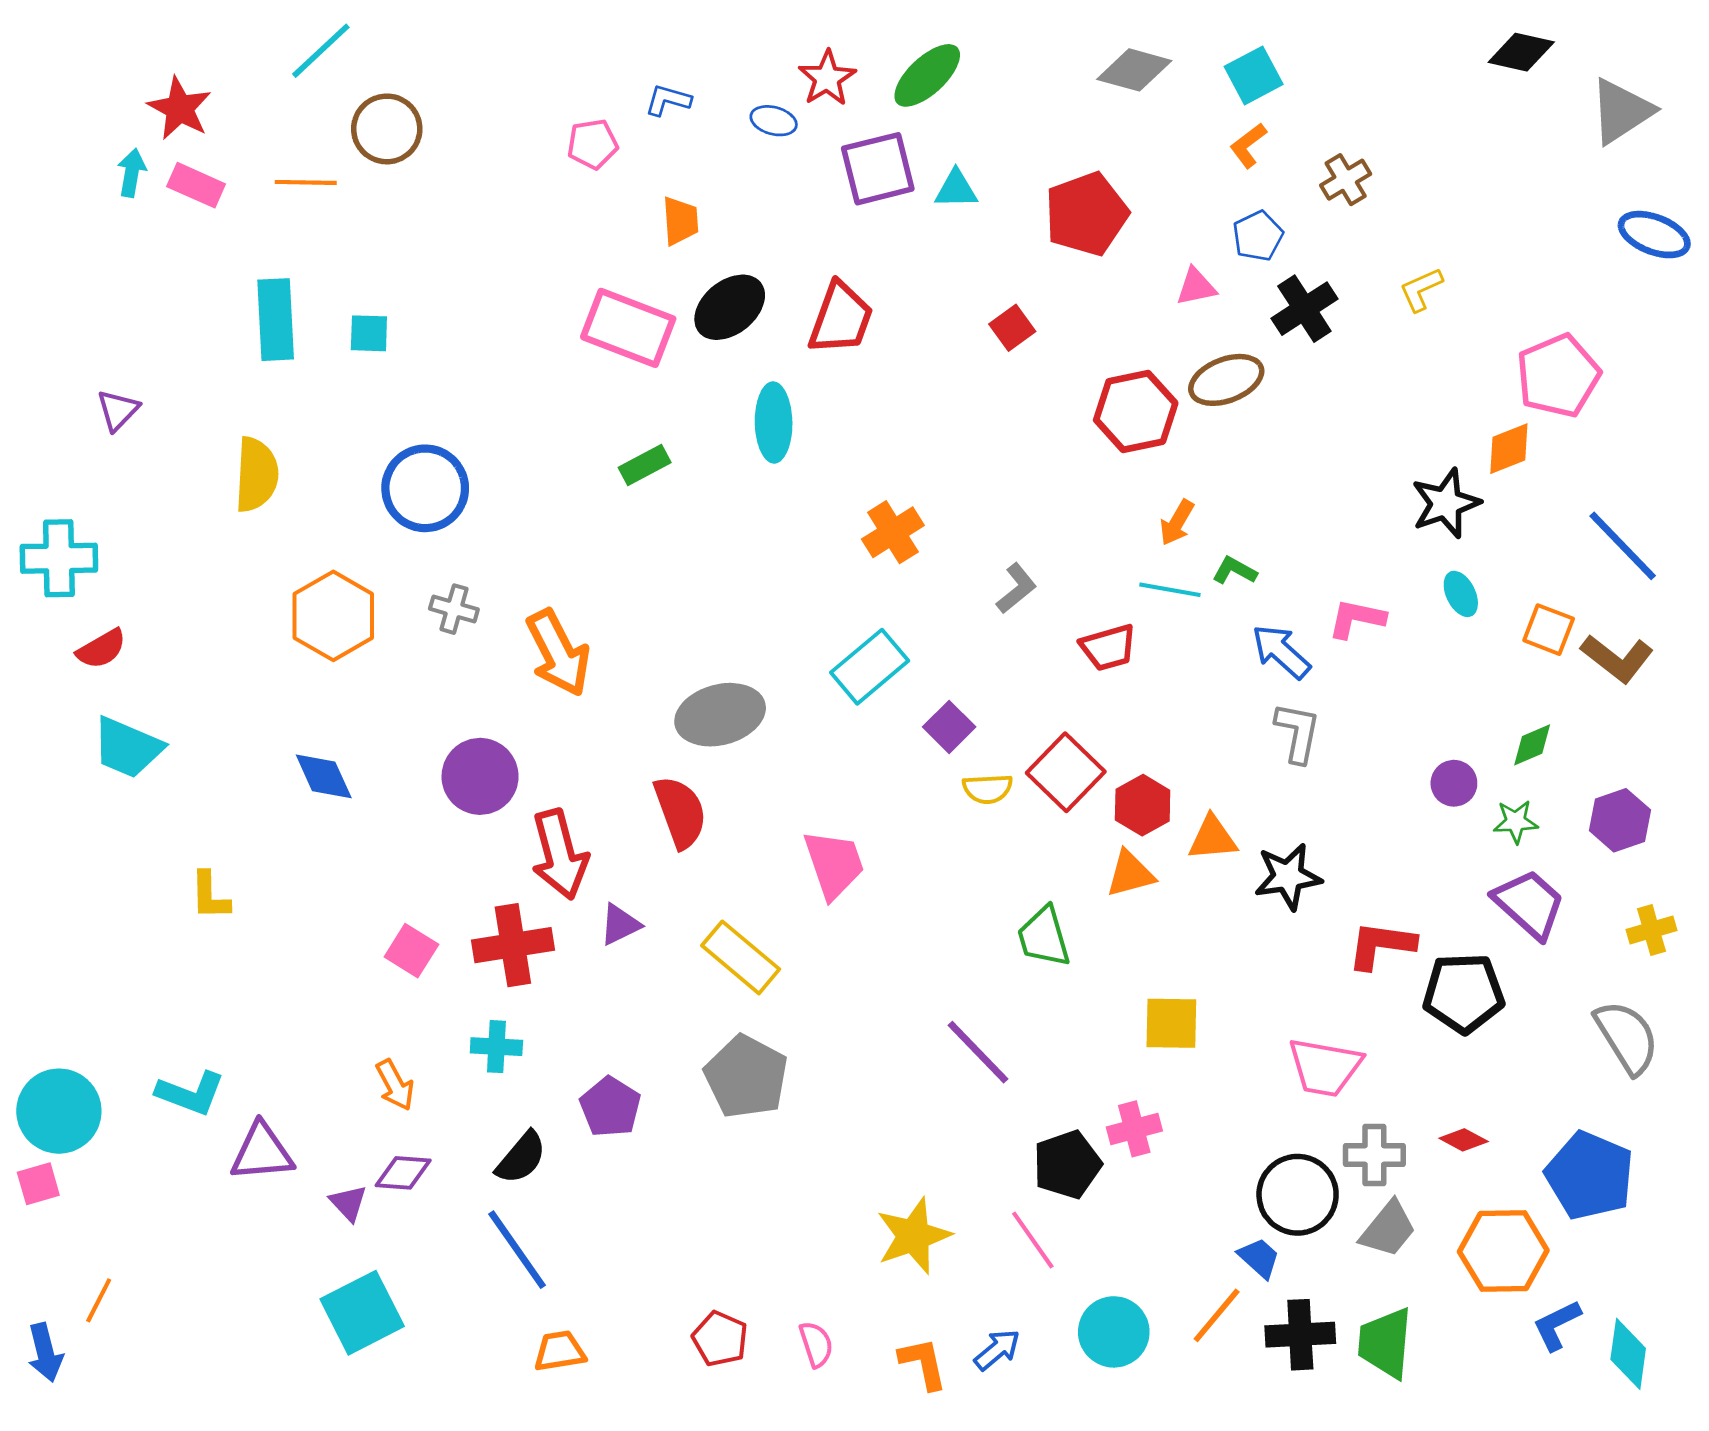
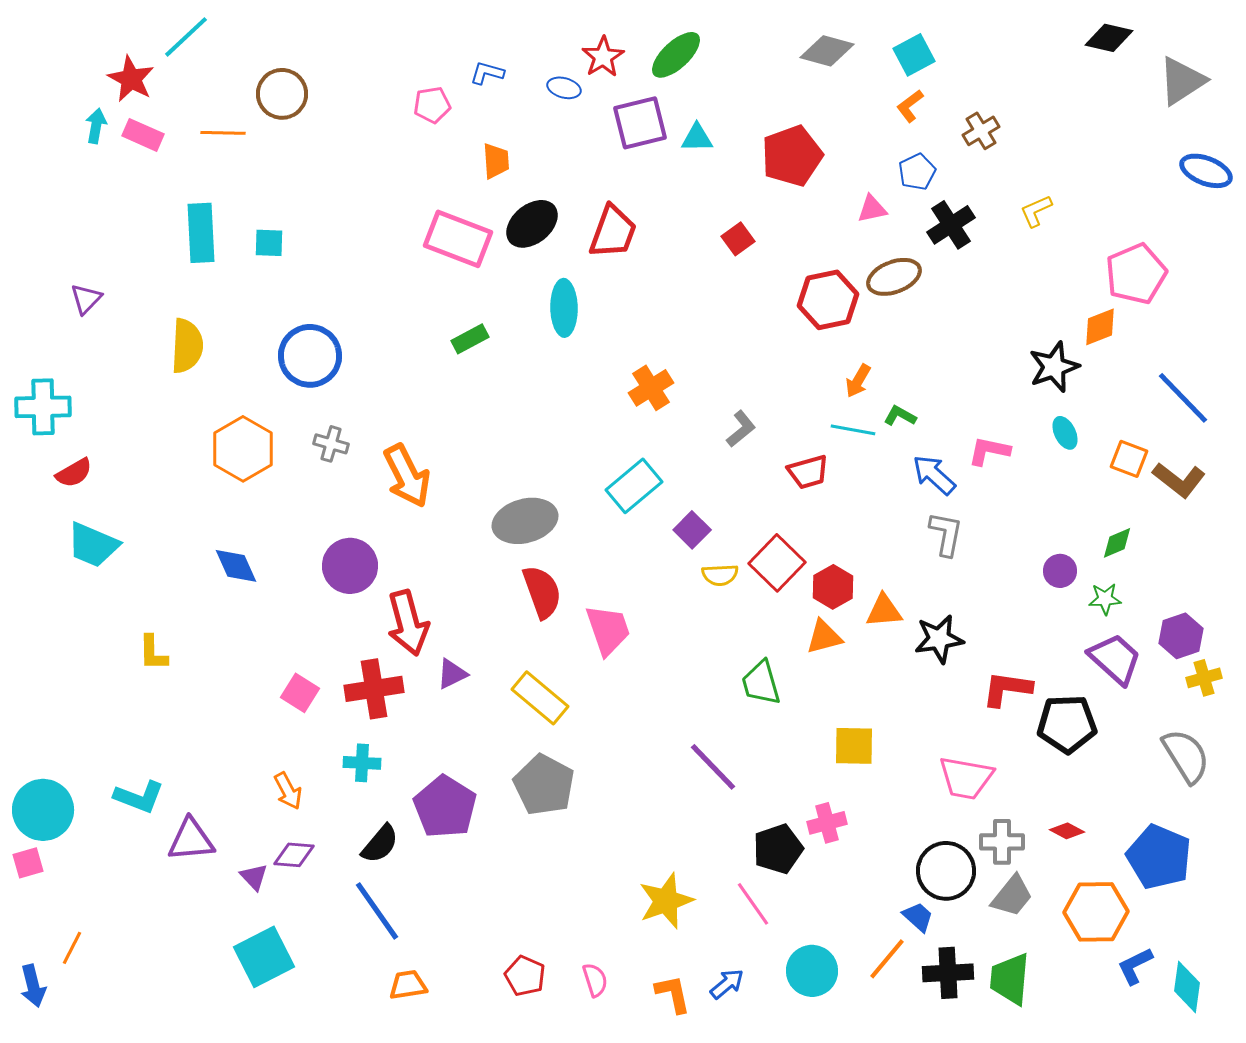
cyan line: (321, 51) -> (186, 37), moved
red semicircle: (680, 812) -> (542, 592), moved
purple hexagon: (1620, 820) -> (1181, 636), moved
purple pentagon: (610, 1107) -> (445, 807), size x1.4

